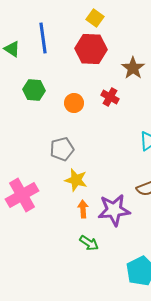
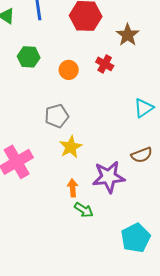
yellow star: (76, 180) -> (71, 147), turned 30
orange arrow: (83, 209) -> (73, 188), moved

